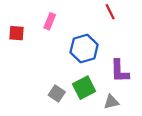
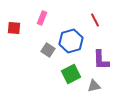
red line: (110, 12) -> (95, 20), moved
gray square: (57, 94) -> (48, 50), moved

